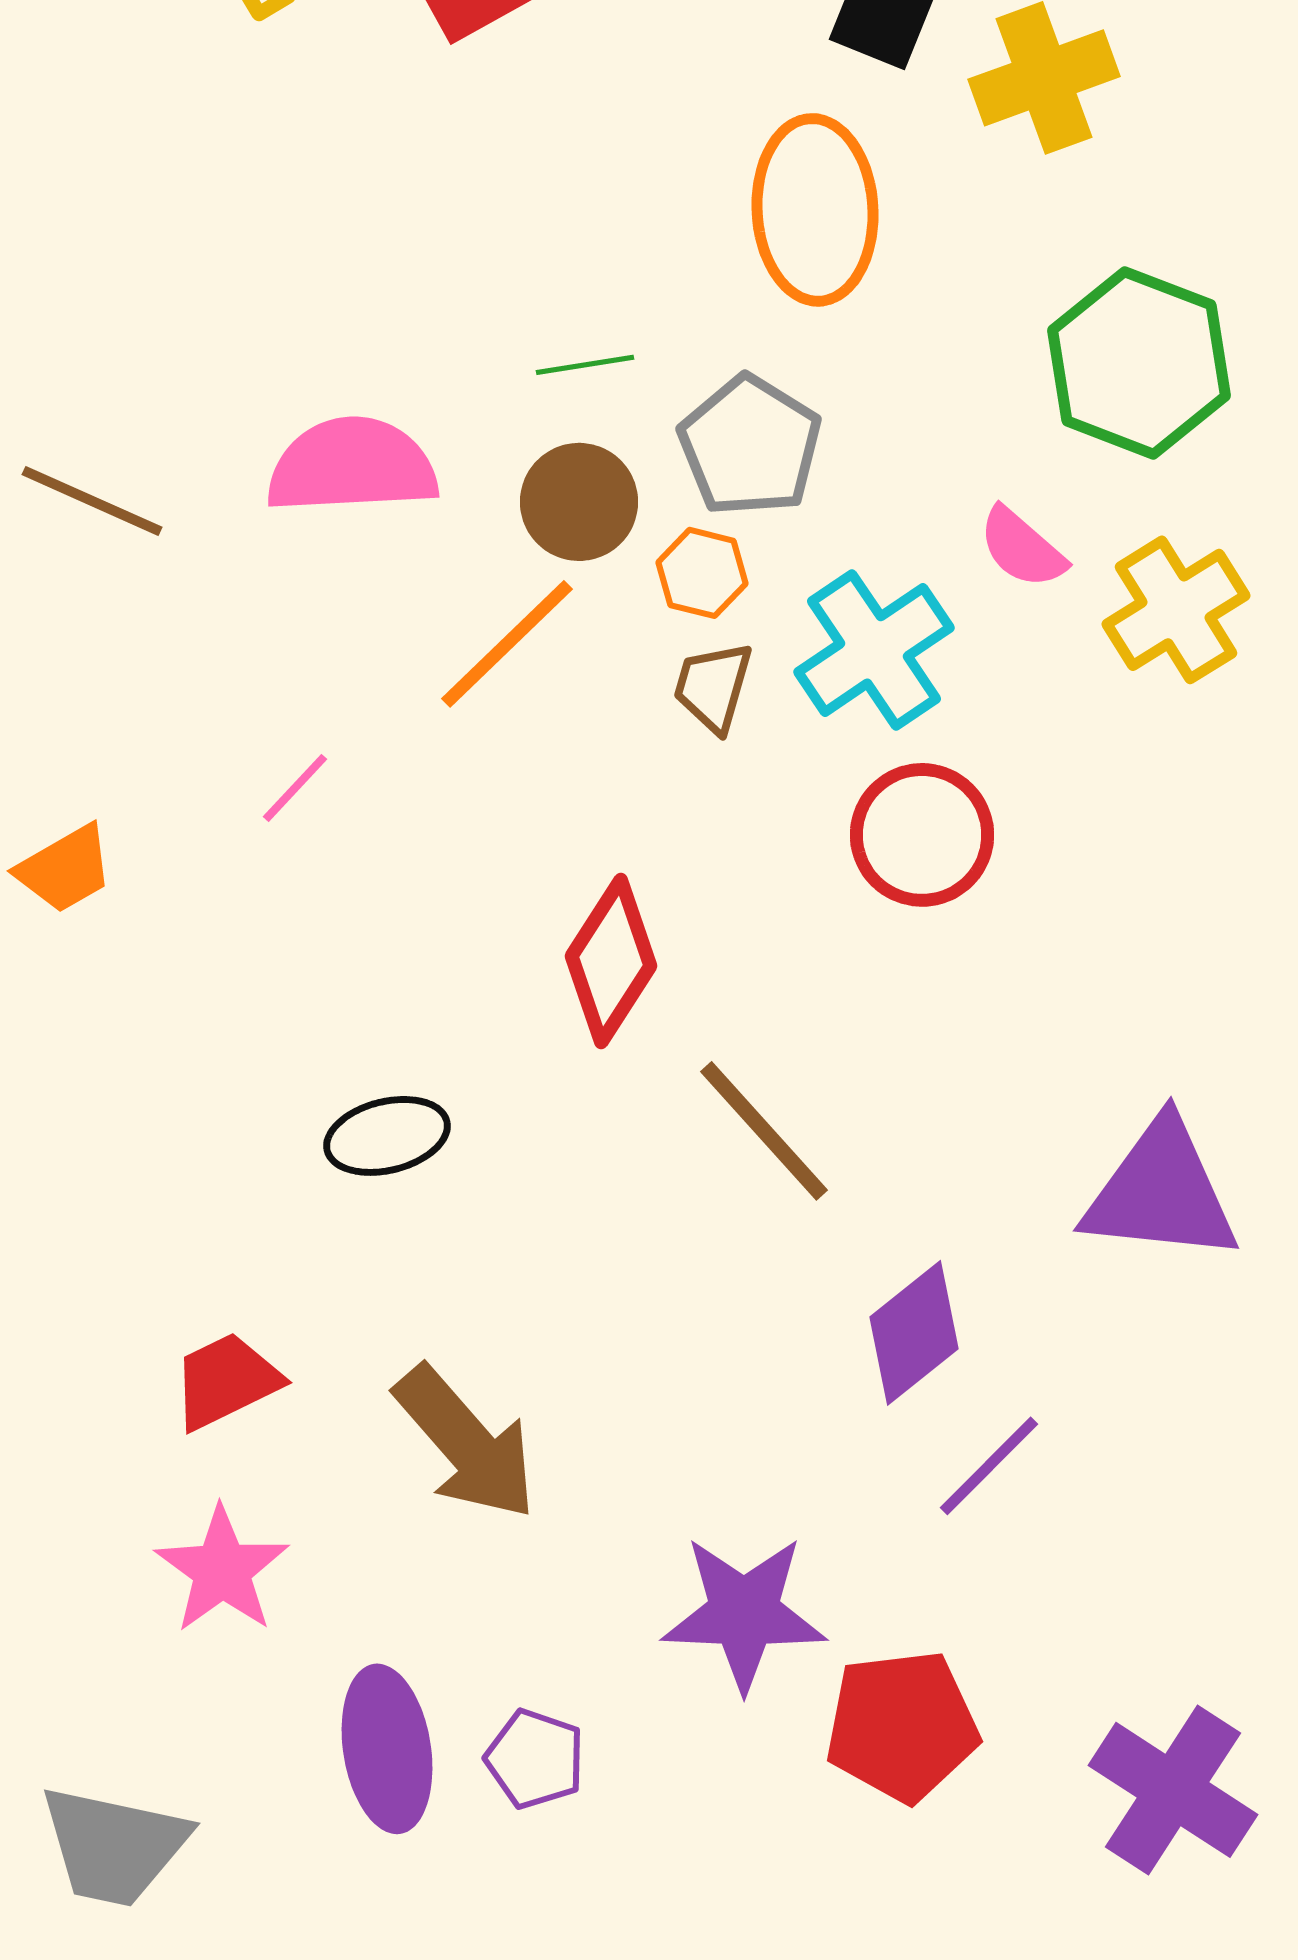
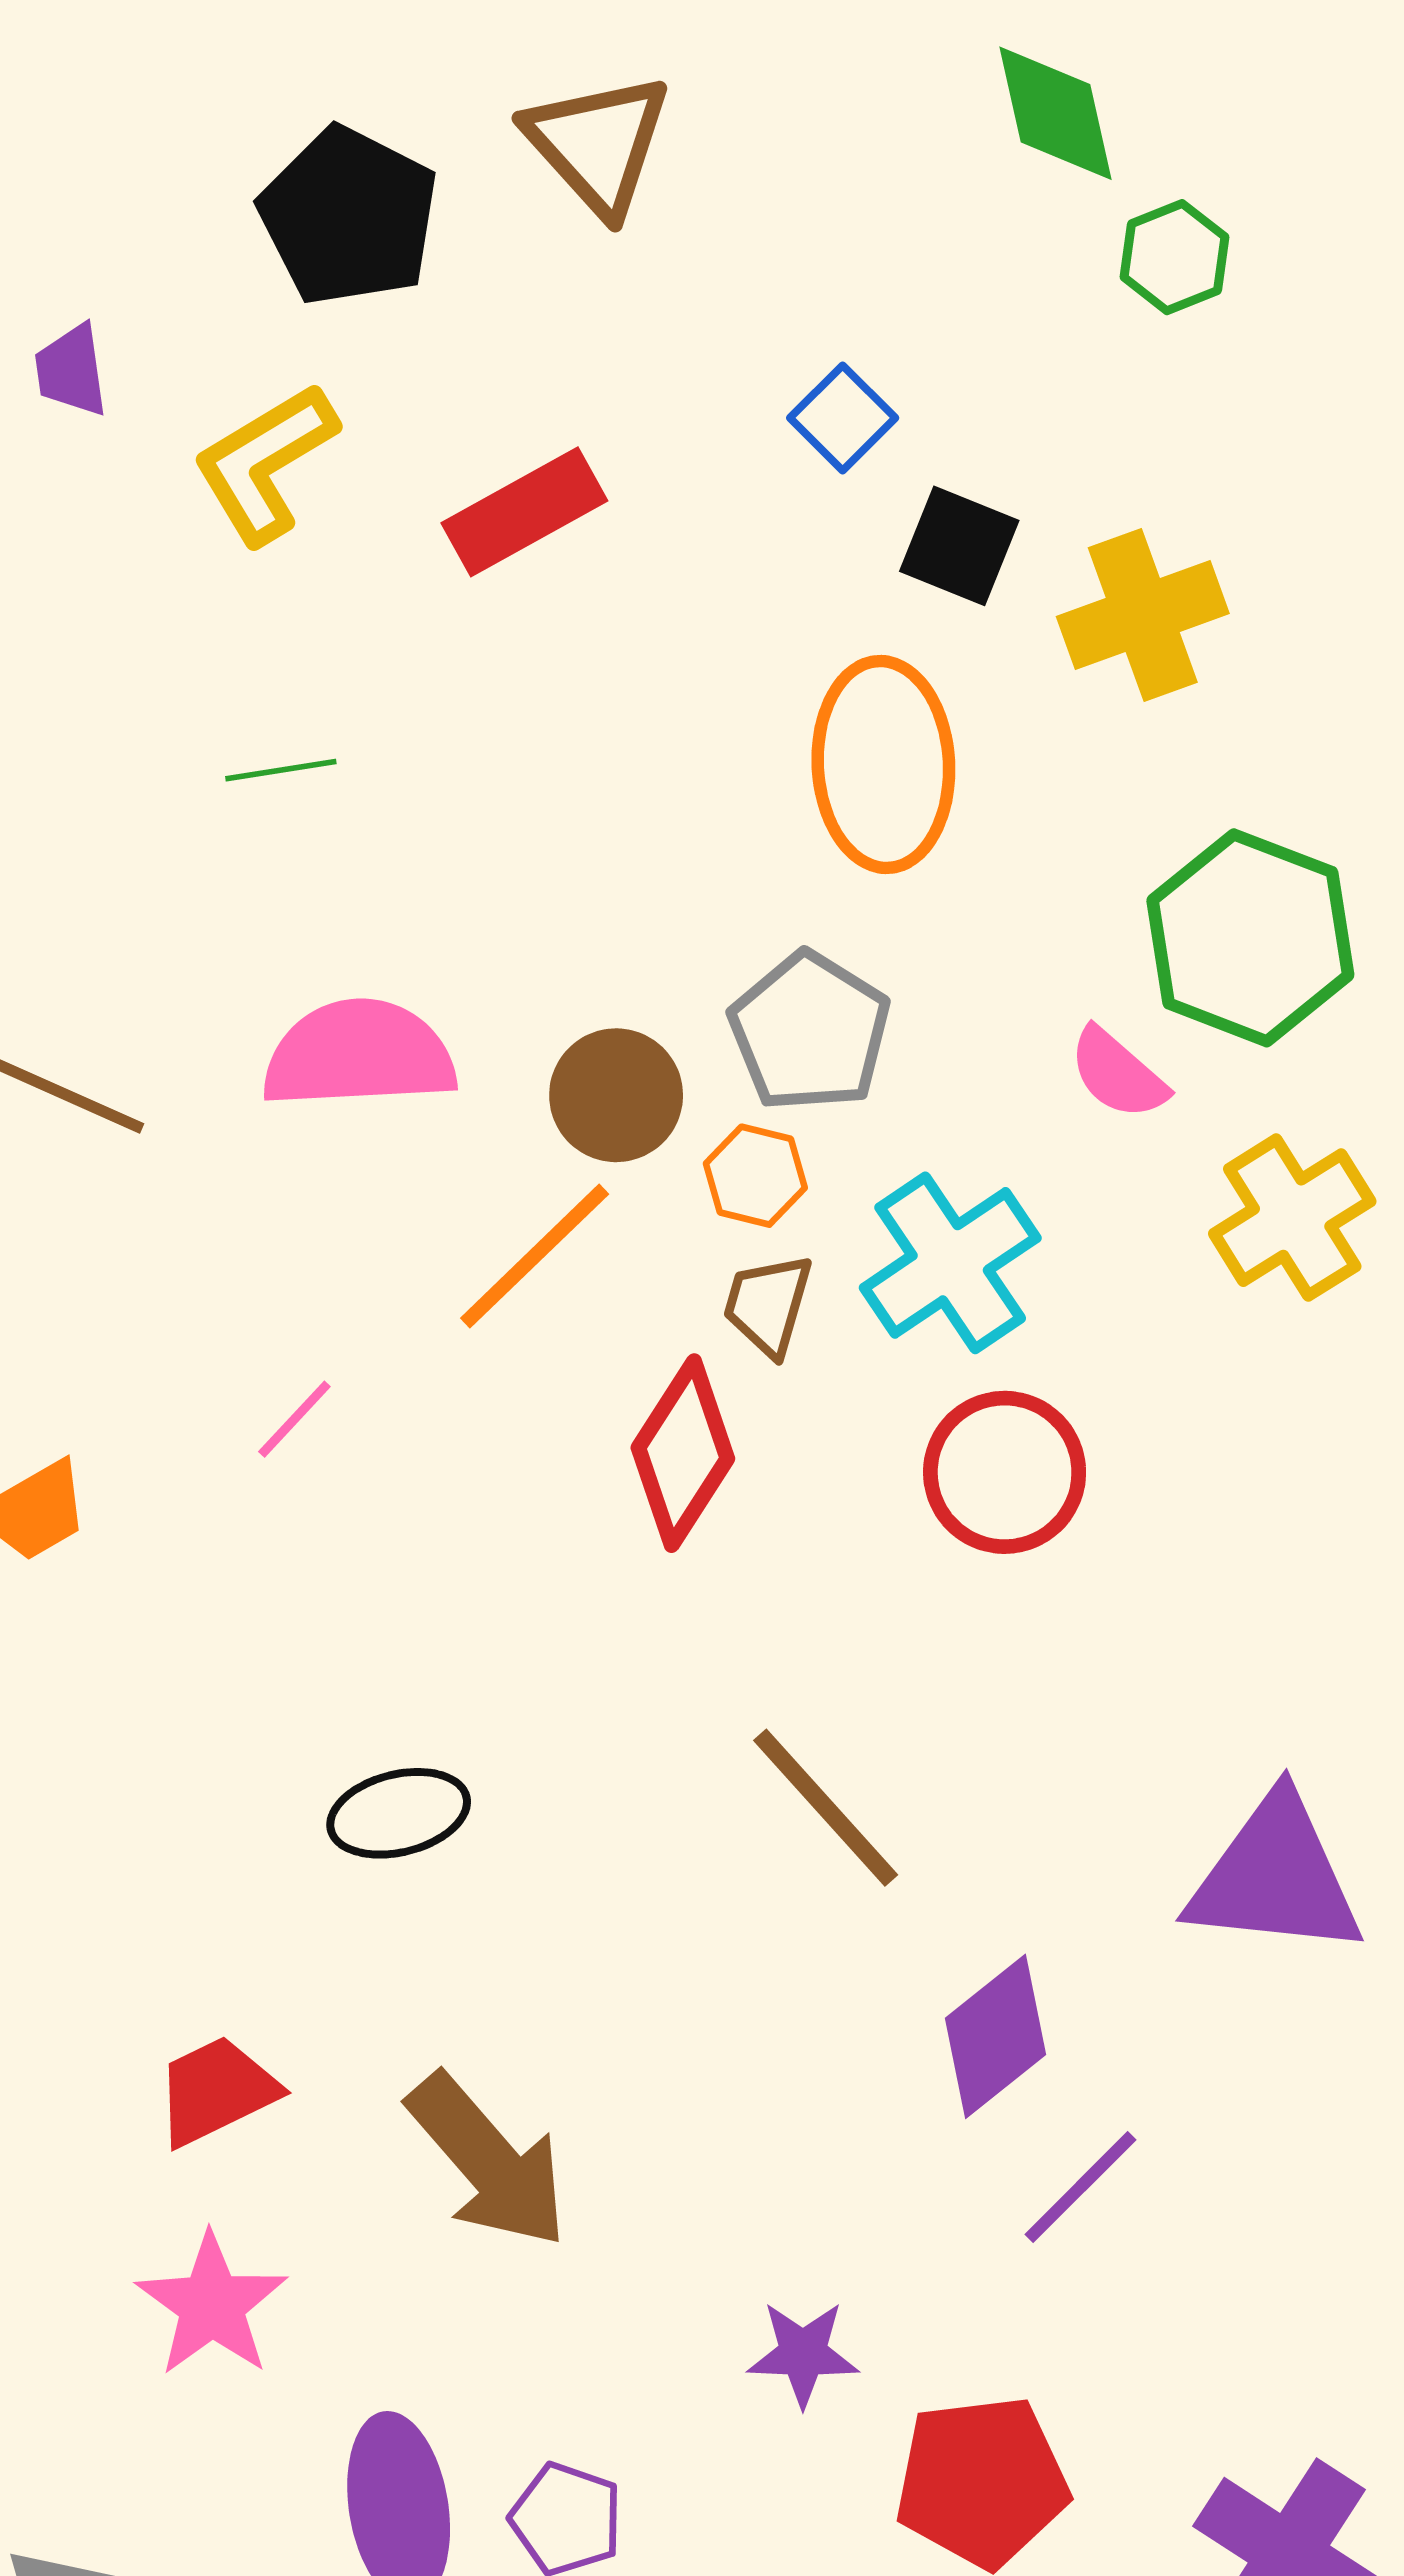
green line: (585, 365) -> (281, 770), moved
pink semicircle: (1022, 548) -> (1118, 1074), moved
red diamond: (611, 961) -> (683, 1453), moved
purple star: (744, 1613) -> (803, 2354), size x0.6

